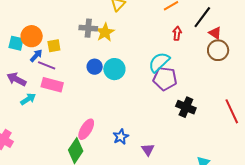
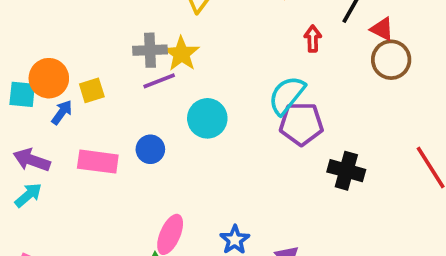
purple line: (47, 65) -> (159, 81), moved, turned -36
blue circle: (95, 67) -> (150, 149), moved
cyan arrow: (28, 99) -> (28, 195), moved

